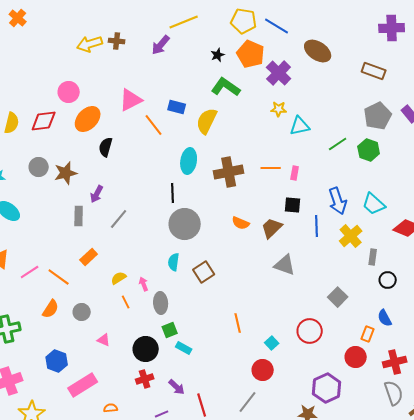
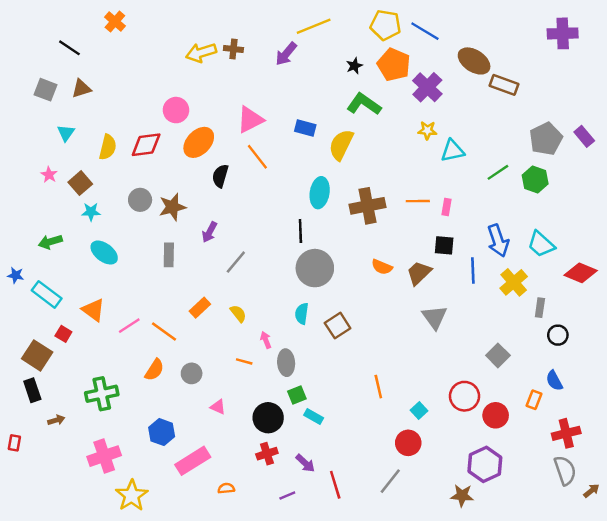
brown rectangle: (374, 71) -> (504, 85), moved
orange line: (154, 125) -> (257, 157), moved
gray rectangle: (79, 216) -> (169, 255), moved
gray triangle: (285, 265) -> (435, 317), turned 35
yellow semicircle: (119, 278) -> (238, 314), moved, turned 84
orange line: (126, 302) -> (244, 361), turned -48
red circle: (356, 357) -> (496, 415), moved

